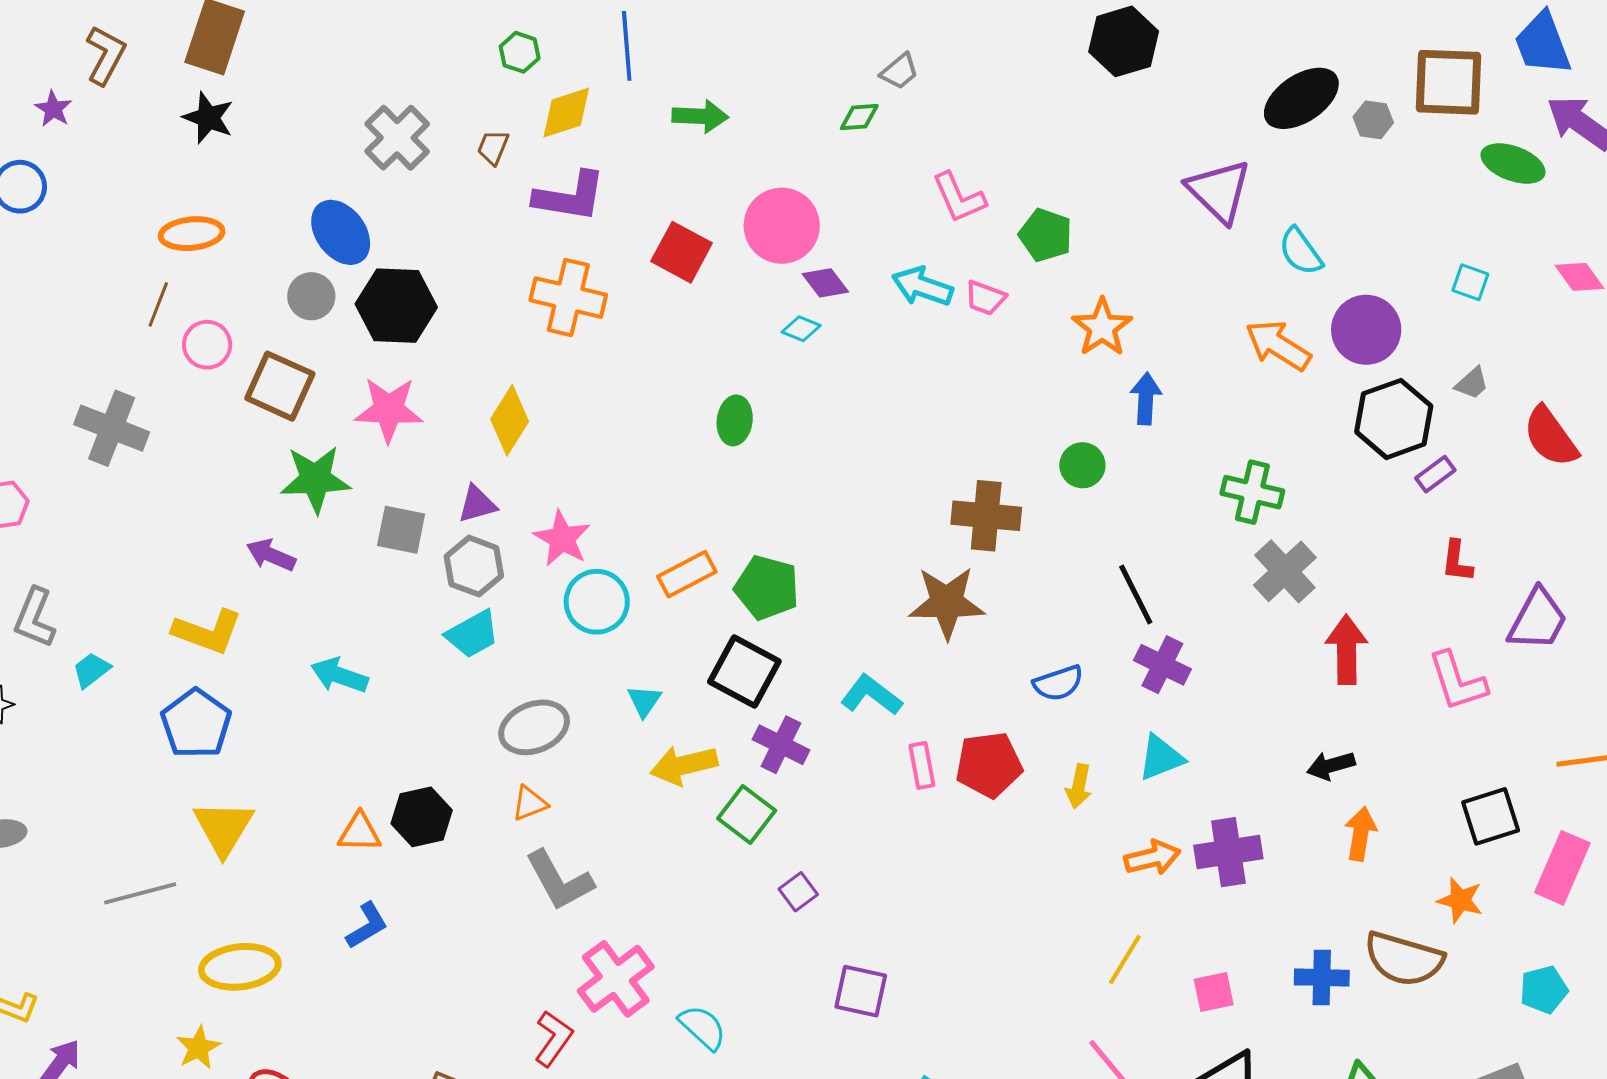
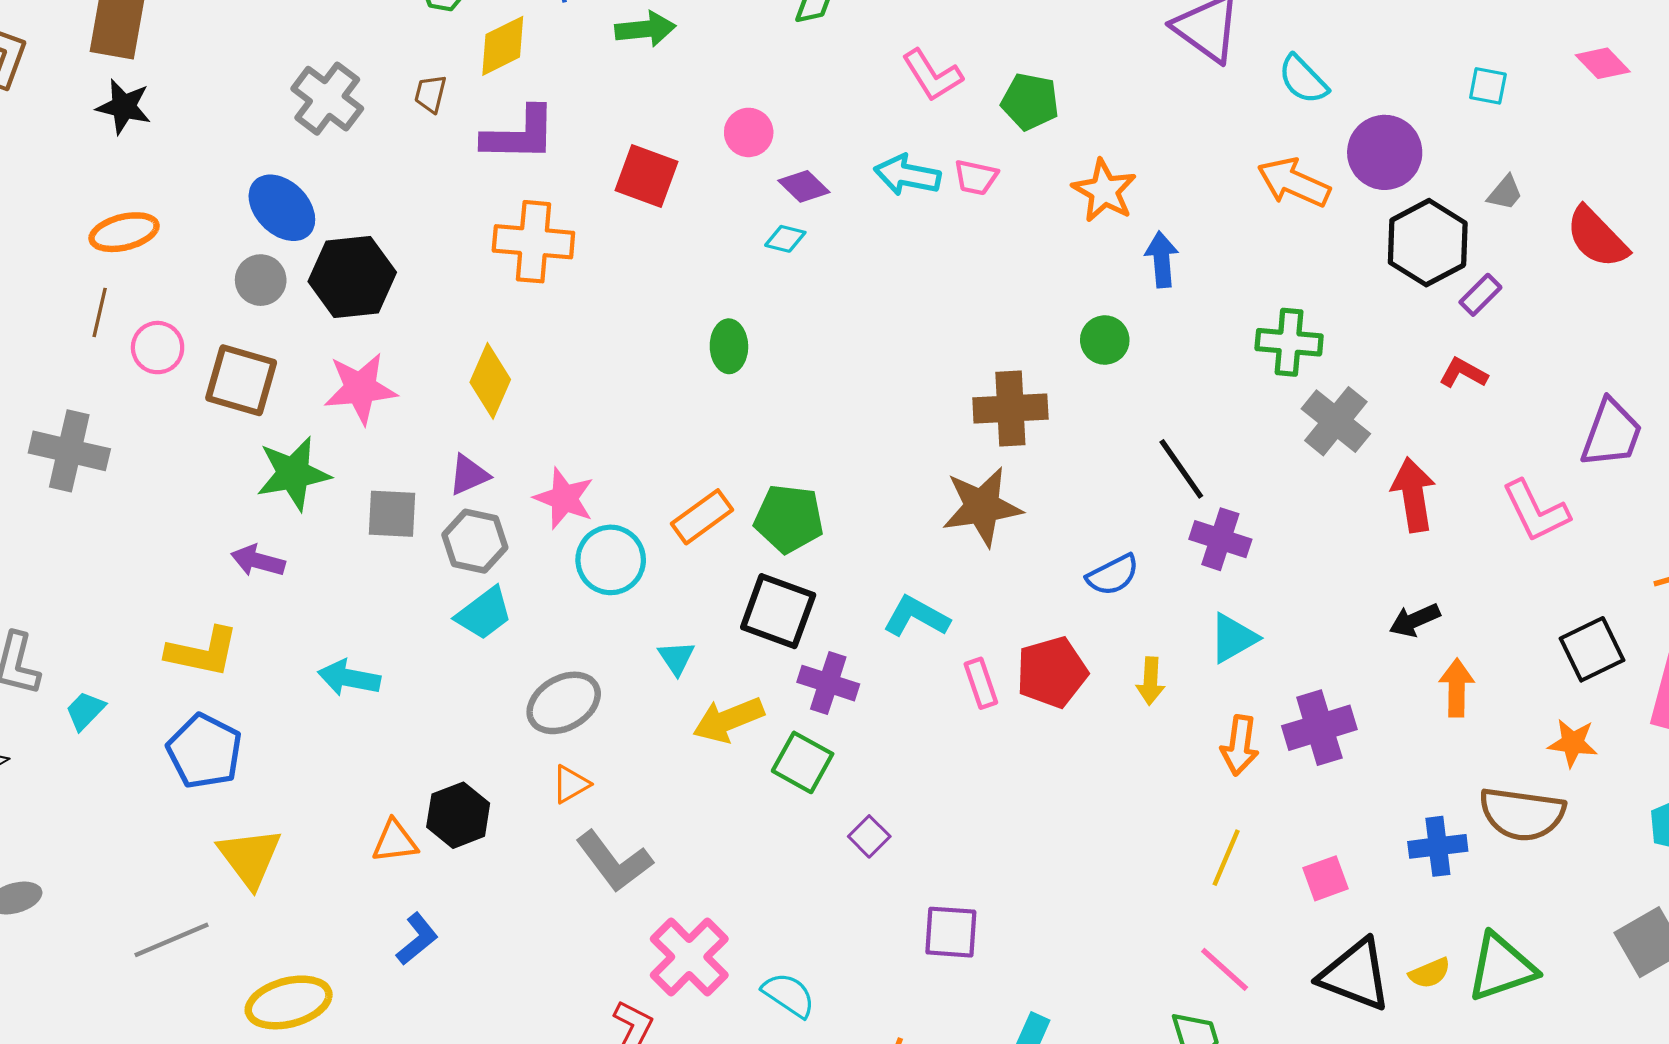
pink circle: (782, 226) -> (749, 132), size x0.6
red L-shape: (1457, 561) -> (1463, 373), moved, turned 120
orange arrow: (1152, 858) -> (1240, 745), turned 120

